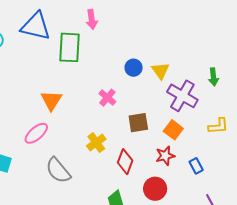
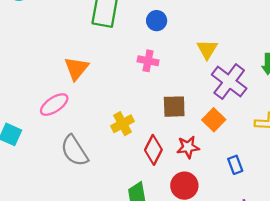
blue circle: (134, 68) -> (157, 21), moved
pink cross: (107, 98) -> (148, 61), moved, turned -36
red star: (165, 156) -> (188, 147), moved

